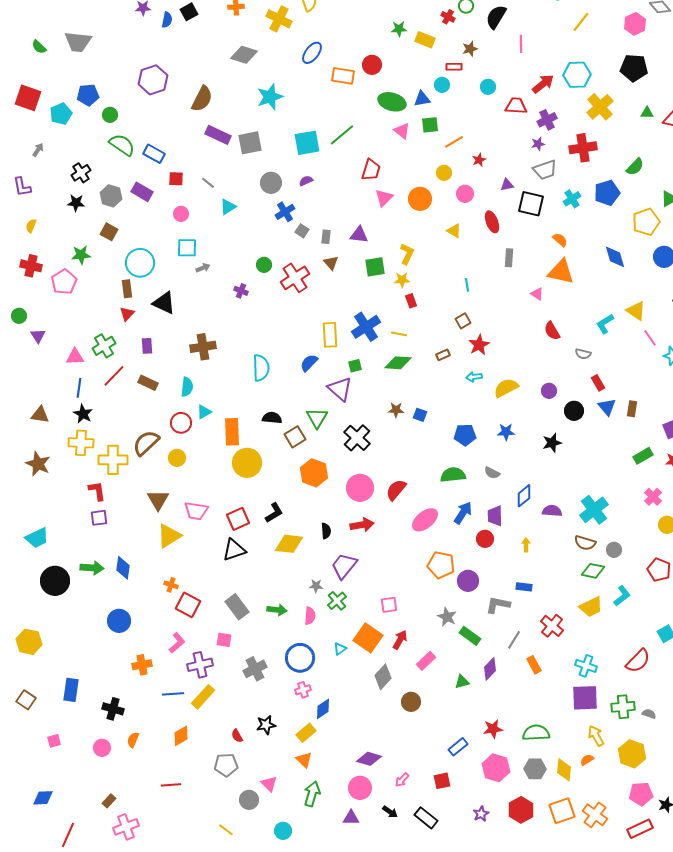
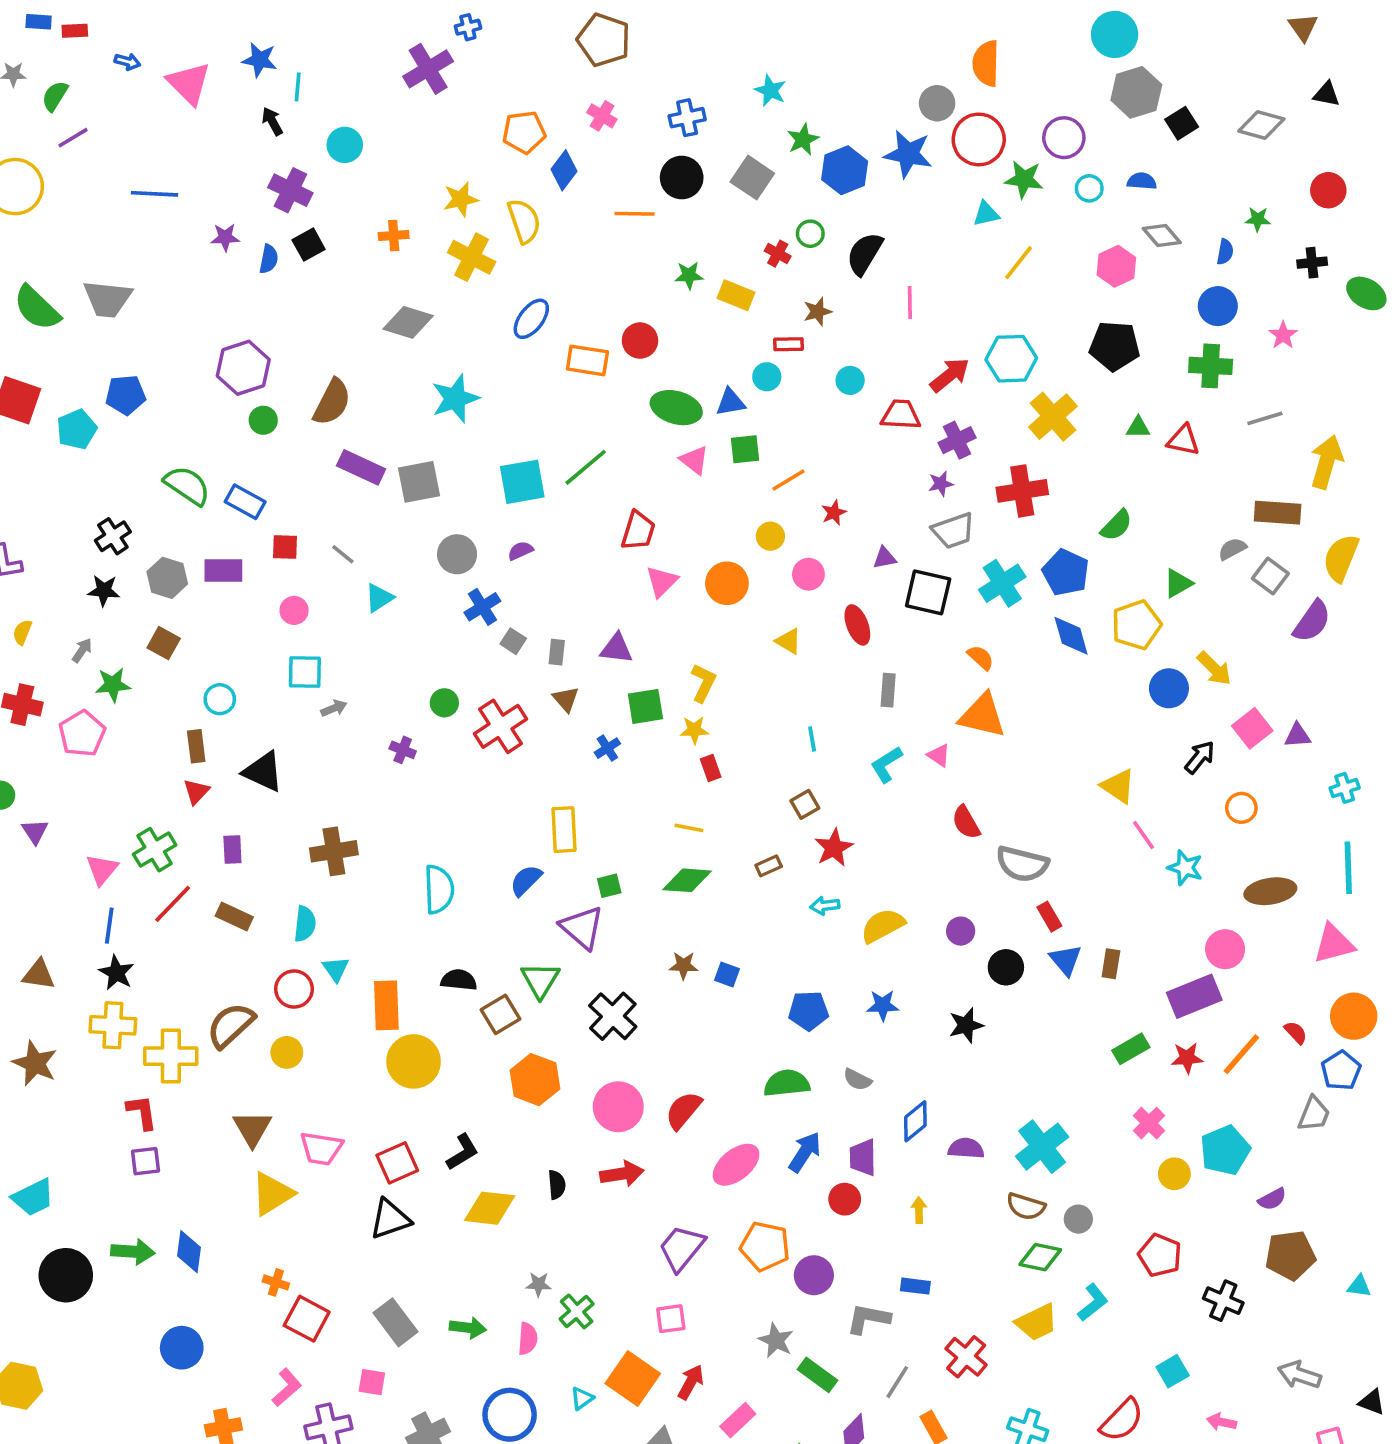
green semicircle: (39, 47) -> (37, 308), size x1.8
green circle: (110, 115) -> (263, 420), moved
gray arrow: (38, 150) -> (82, 650), moved
purple rectangle: (142, 192) -> (223, 571), turned -30
blue pentagon: (607, 193) -> (1066, 572), turned -30
cyan cross: (572, 199) -> (1002, 583), size x1.4
blue diamond: (615, 257) -> (1071, 636), moved
cyan circle: (140, 263) -> (220, 699), size x0.6
cyan L-shape: (605, 324) -> (886, 764), moved
blue cross: (366, 327) -> (607, 748), moved, size x0.5
gray semicircle: (583, 354) -> (1022, 864), size x1.8
pink triangle: (75, 357) -> (102, 869), turned -48
cyan triangle: (204, 412) -> (336, 969), turned -35
purple trapezoid: (344, 566) -> (682, 1248), moved

